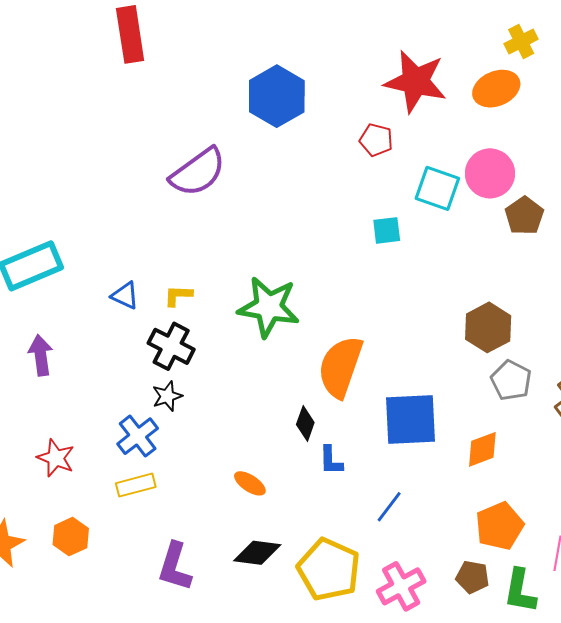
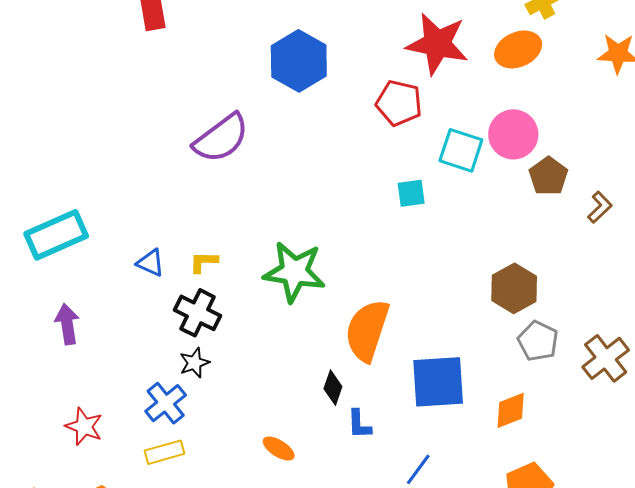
red pentagon: (376, 140) -> (399, 103), size x1.4

